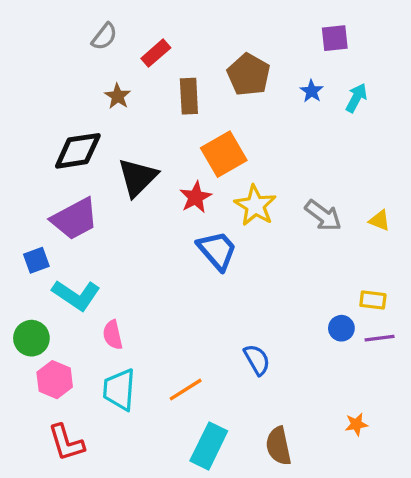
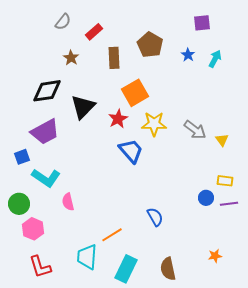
yellow star: (255, 206) -> (154, 124), turned -30
yellow triangle: (380, 220) -> (222, 140), moved, turned 32
cyan trapezoid: (119, 390) -> (87, 257), moved

